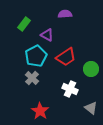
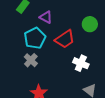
green circle: (91, 69) -> (90, 24), moved
white cross: (70, 89) -> (81, 63), moved

